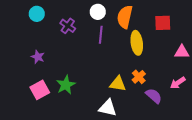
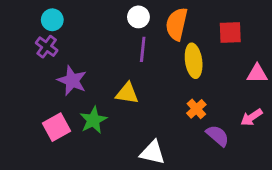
purple cross: (68, 26) -> (47, 47), moved
purple star: (38, 57) -> (72, 81), moved, size x1.5
yellow triangle: (118, 84) -> (127, 93), moved

